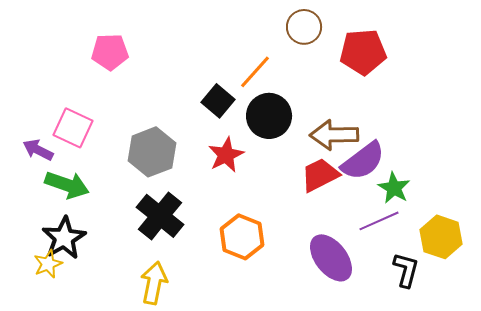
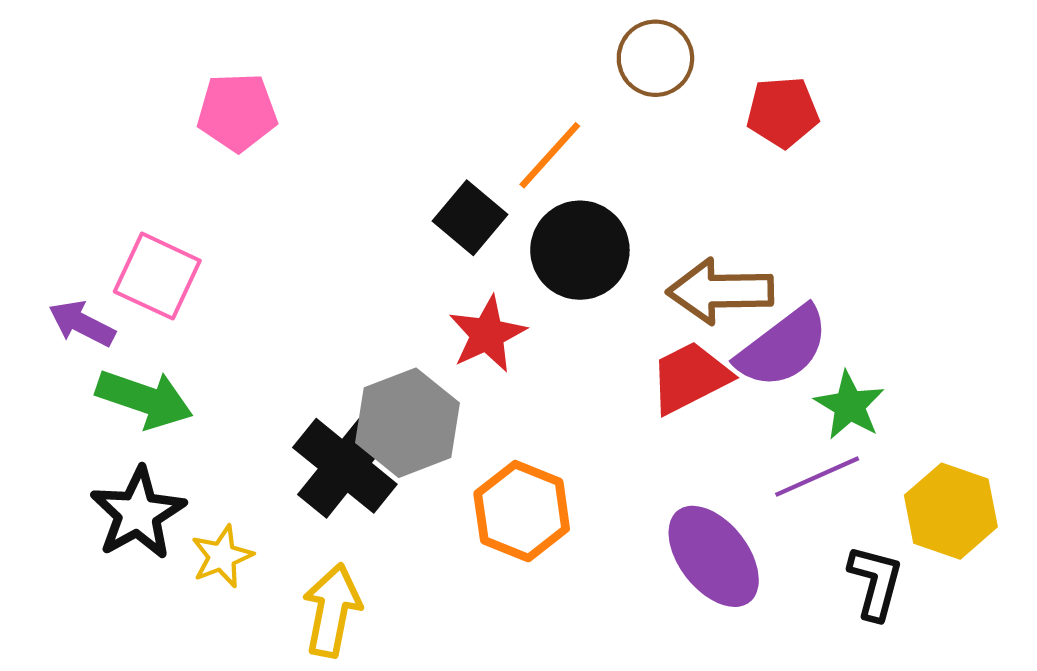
red pentagon: (363, 52) -> (783, 112), size x0.7
gray hexagon: (152, 152) -> (407, 423), moved
yellow star: (48, 264) -> (222, 556), moved

